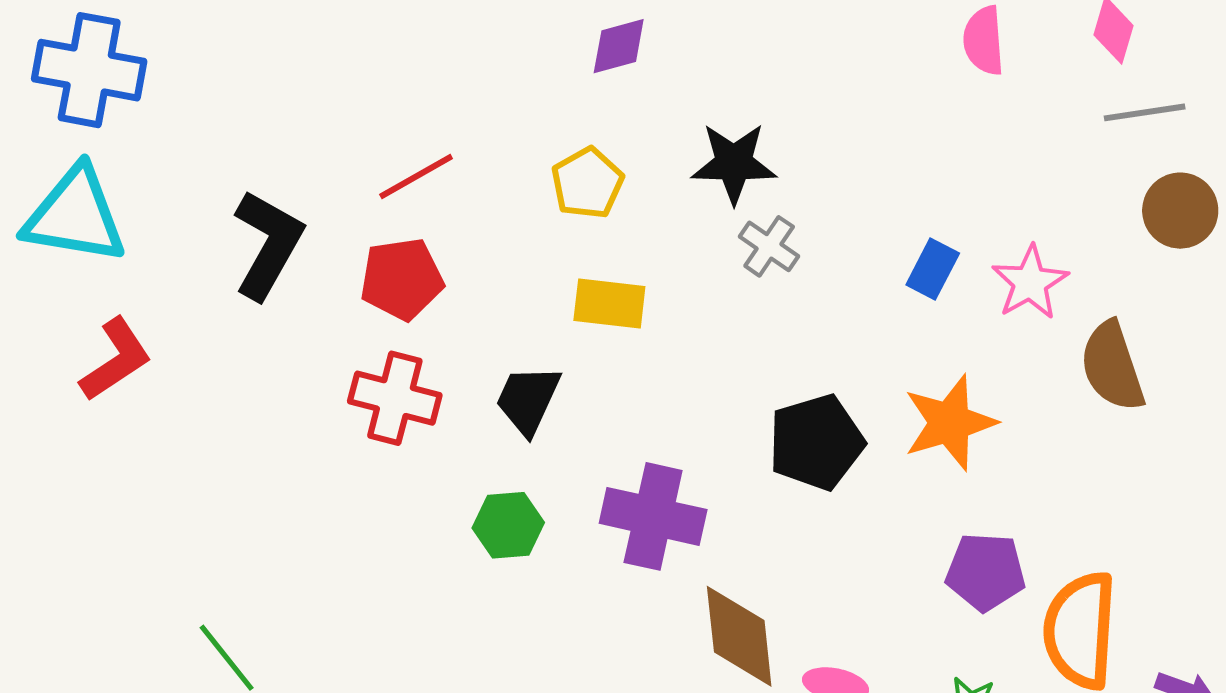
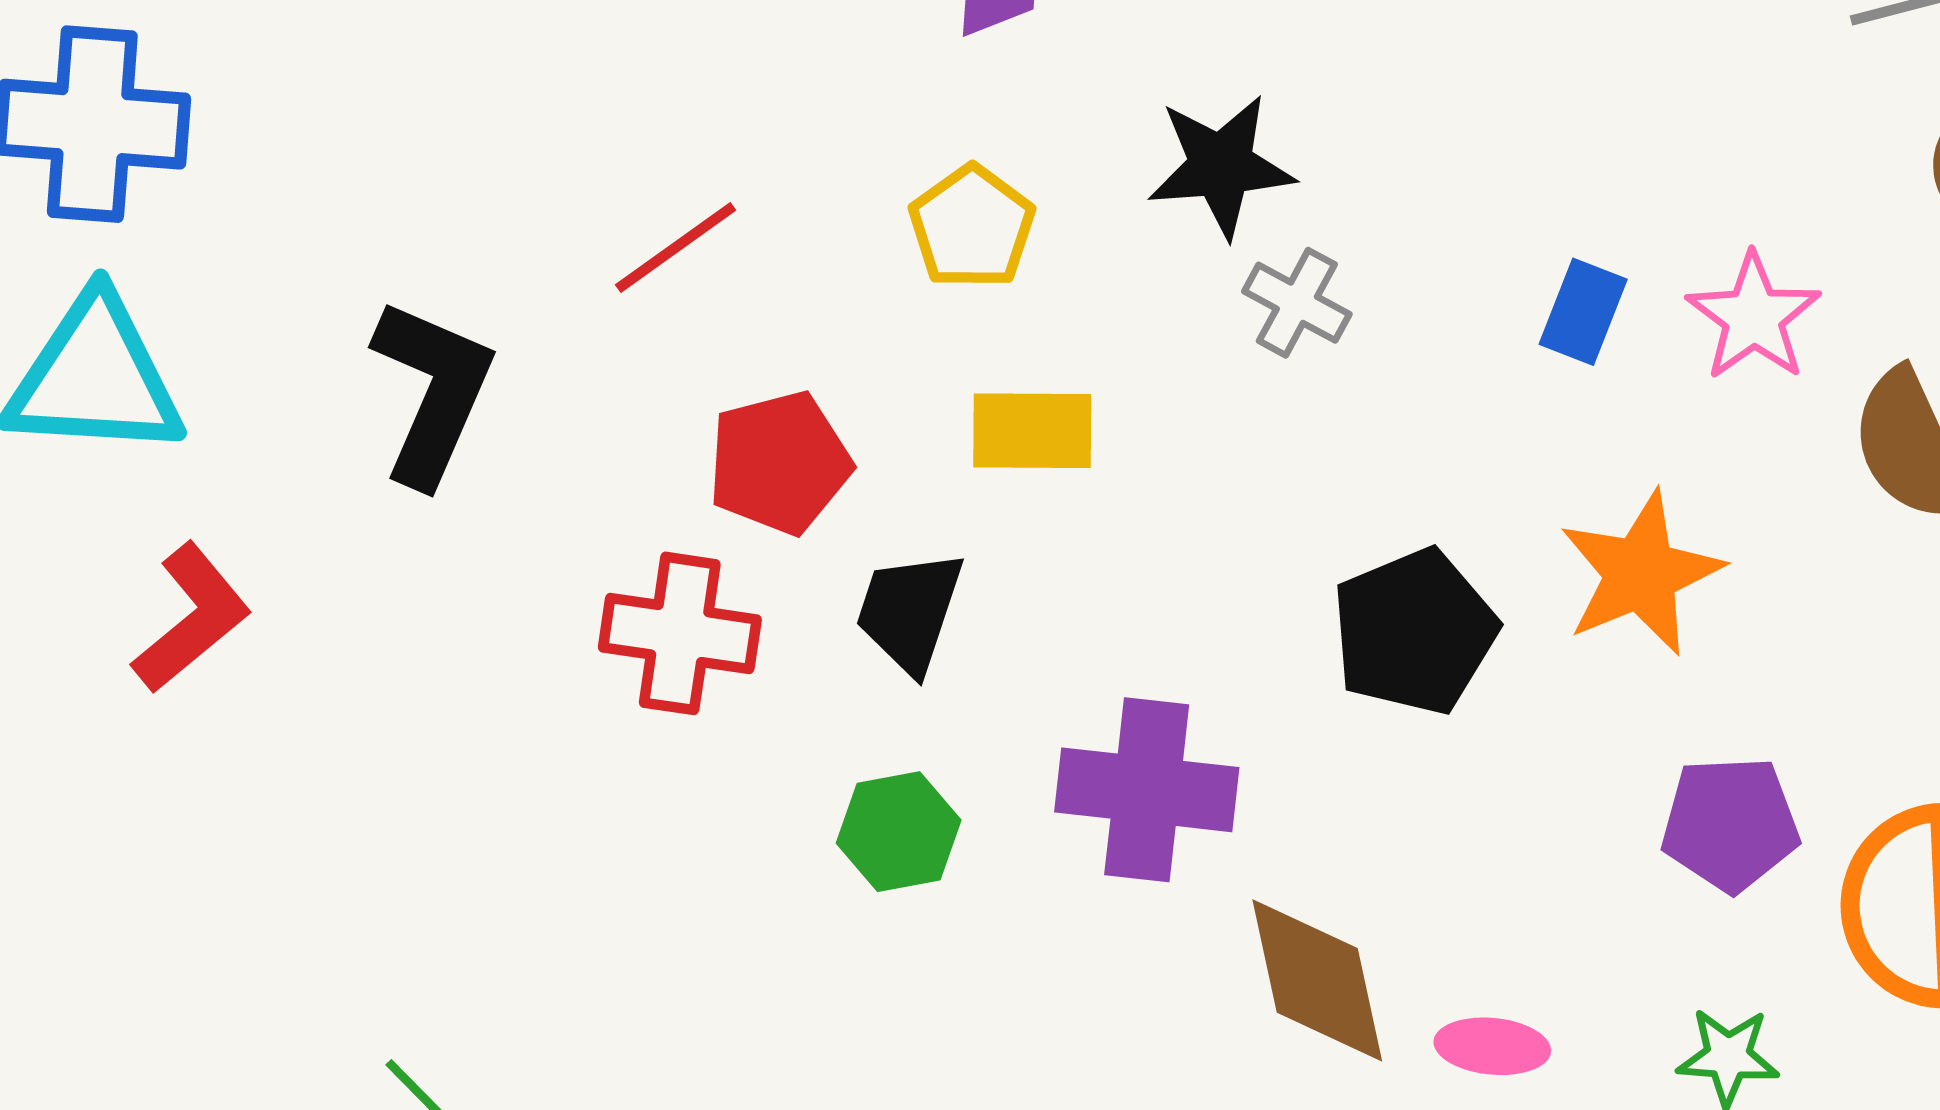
red pentagon: (402, 279) -> (779, 463), moved

